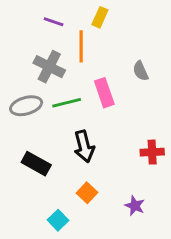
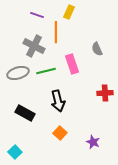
red cross: (152, 152) -> (105, 93), moved
cyan square: (58, 220) -> (15, 152), moved

